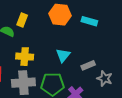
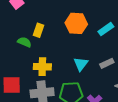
cyan rectangle: (89, 21) -> (106, 29), turned -49
gray rectangle: (88, 65) -> (107, 63), moved

